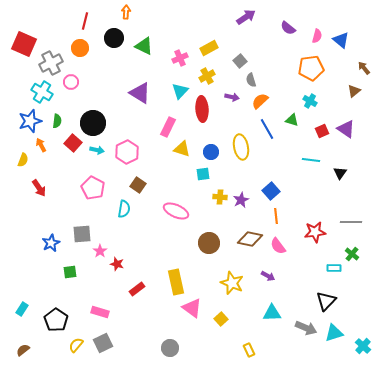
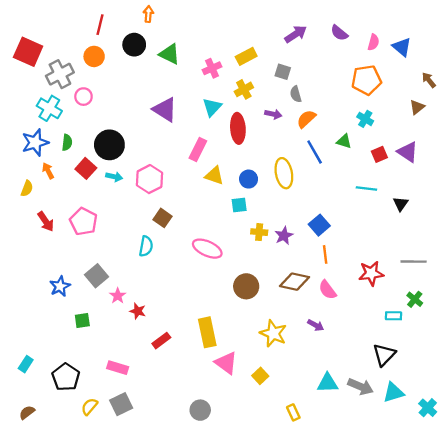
purple arrow: (246, 17) -> (296, 34), moved
gray square: (240, 61) -> (283, 72), turned -32
pink pentagon: (93, 188) -> (83, 221), moved
gray square: (82, 234) -> (96, 276), turned -36
cyan triangle: (272, 313) -> (328, 383), moved

